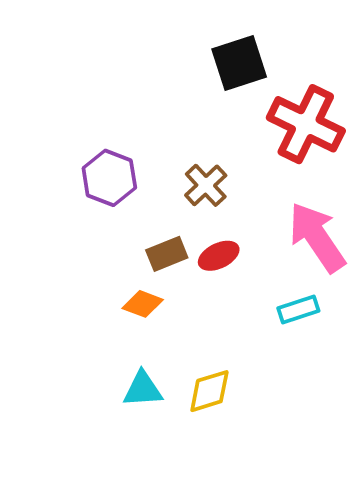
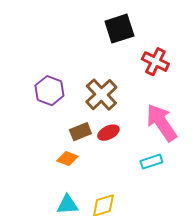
red cross: (306, 124) -> (155, 62), size x0.7
brown cross: (206, 185) -> (101, 95), size x1.4

